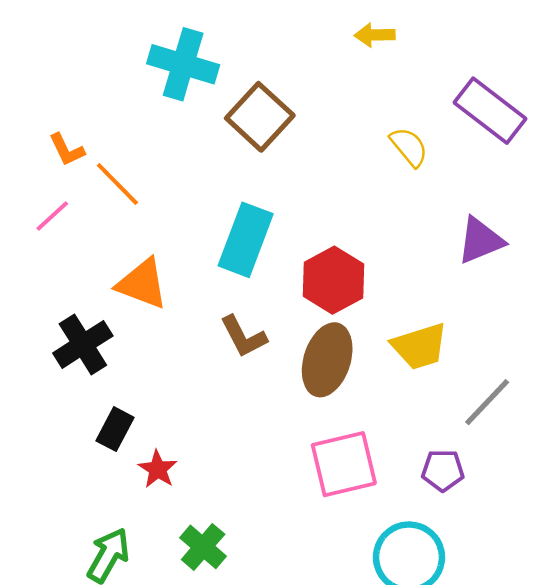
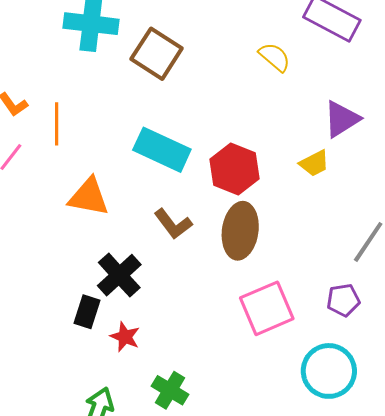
orange line: (117, 184) -> (57, 124), turned 54
cyan rectangle: (246, 240) -> (162, 150), turned -76
black cross: (83, 344) -> (119, 275), moved
yellow trapezoid: (420, 346) -> (314, 163), moved, size x0.7

